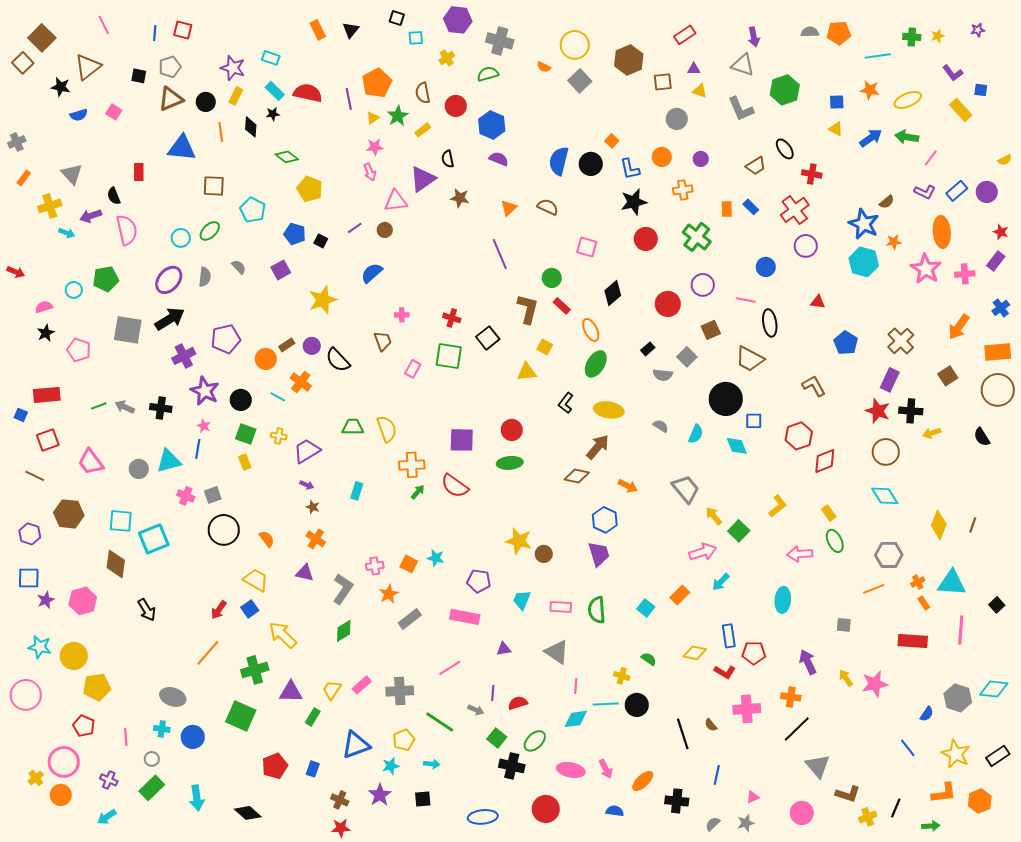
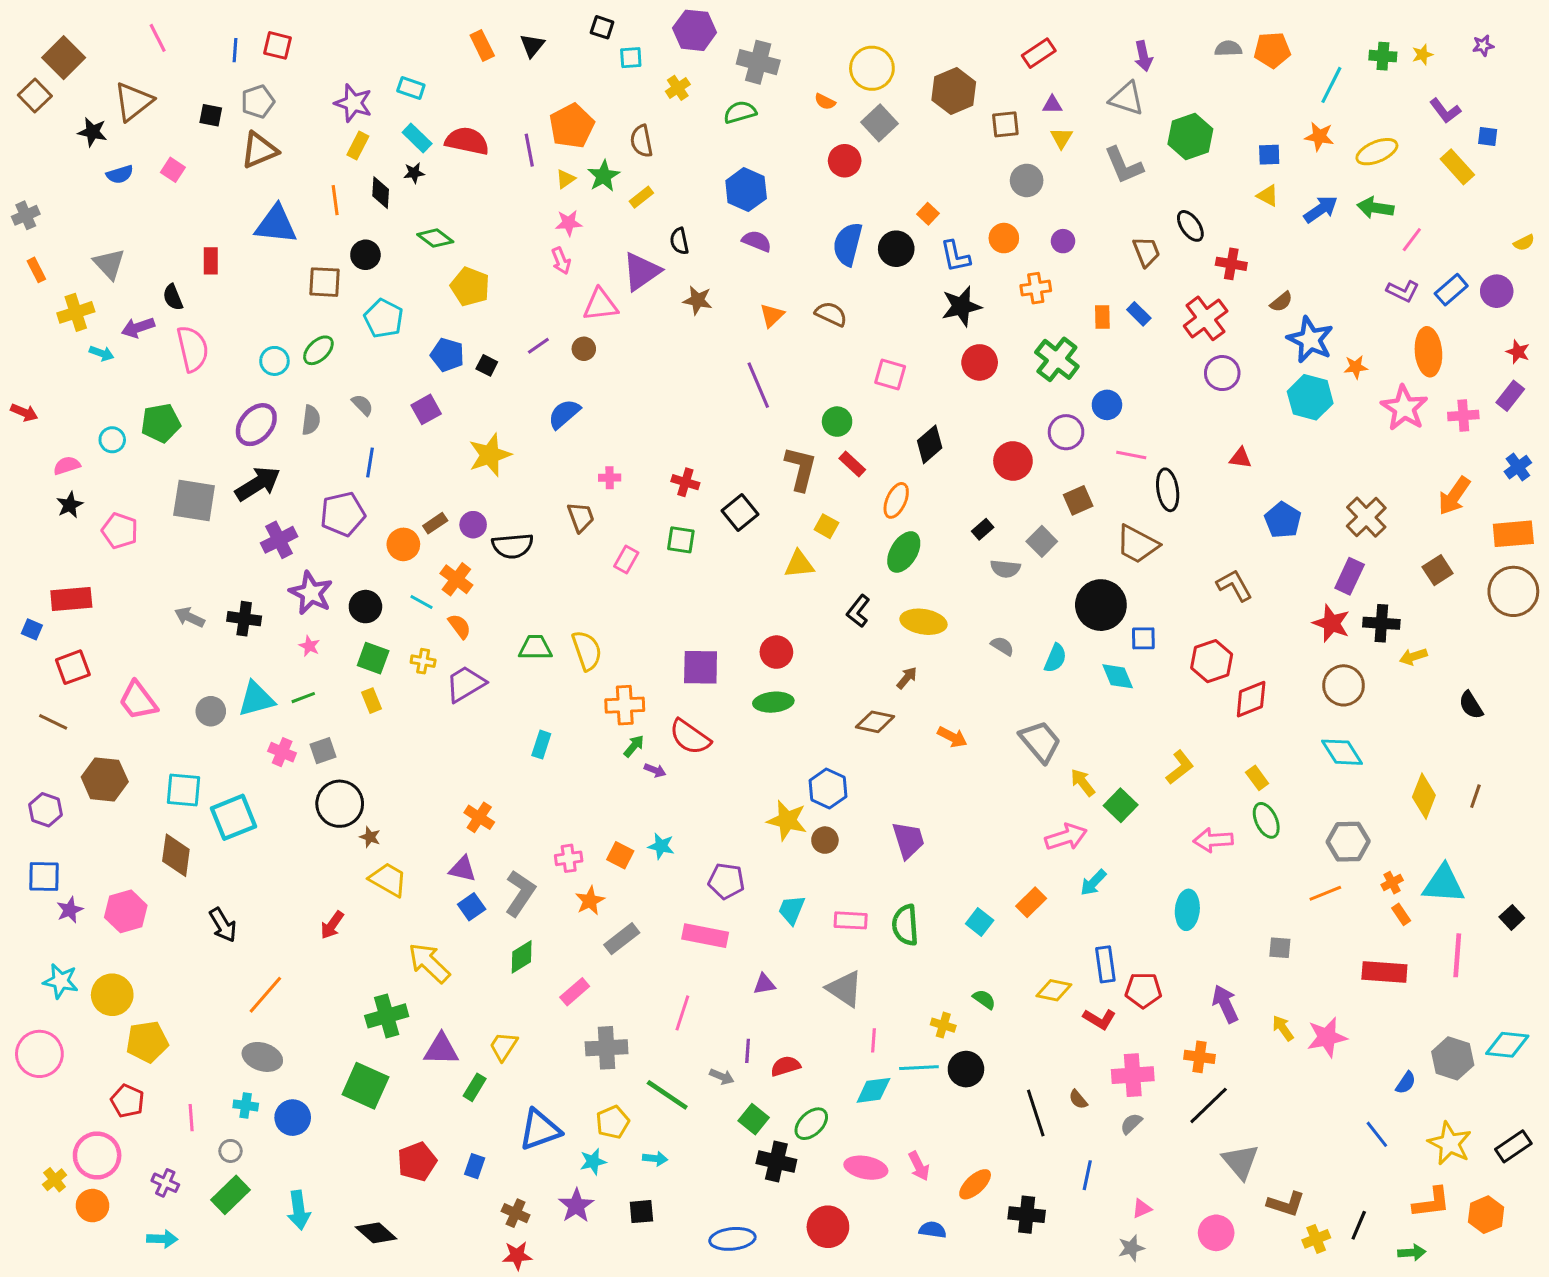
cyan line: (878, 56) -> (1331, 85), turned -55
yellow triangle: (700, 91) -> (1061, 138), turned 42
black circle: (206, 102) -> (365, 255), moved
red circle: (456, 106) -> (845, 161), moved
brown trapezoid: (756, 166) -> (1146, 252), turned -80
orange rectangle: (24, 178) -> (36, 270), turned -63
brown semicircle: (887, 202) -> (1281, 302), moved
blue circle: (766, 267) -> (1107, 405), moved
orange ellipse: (591, 330) -> (896, 500), turned 50
green square: (449, 356) -> (681, 540), size x0.7
black semicircle: (338, 360) -> (513, 546), turned -52
green line: (99, 406) -> (303, 698), moved
black semicircle: (982, 437) -> (1471, 705), moved
brown arrow: (598, 447) -> (907, 678), size x0.6
blue line: (198, 449) -> (370, 463), moved
purple arrow: (307, 485) -> (655, 770), moved
brown star: (313, 507) -> (370, 837), moved
blue hexagon: (605, 520) -> (828, 789), moved
orange semicircle: (267, 539) -> (459, 626), moved
blue square: (250, 609) -> (472, 907), moved
orange line: (208, 653) -> (265, 995), moved
pink line: (450, 668) -> (682, 1013), turned -40
pink rectangle: (362, 685) -> (575, 992), moved
cyan arrow: (107, 817) -> (162, 1239), turned -144
gray semicircle: (713, 824) -> (1131, 1124), moved

